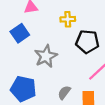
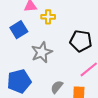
yellow cross: (68, 19) -> (48, 17), moved
blue pentagon: (23, 89) -> (19, 81), turned -30

